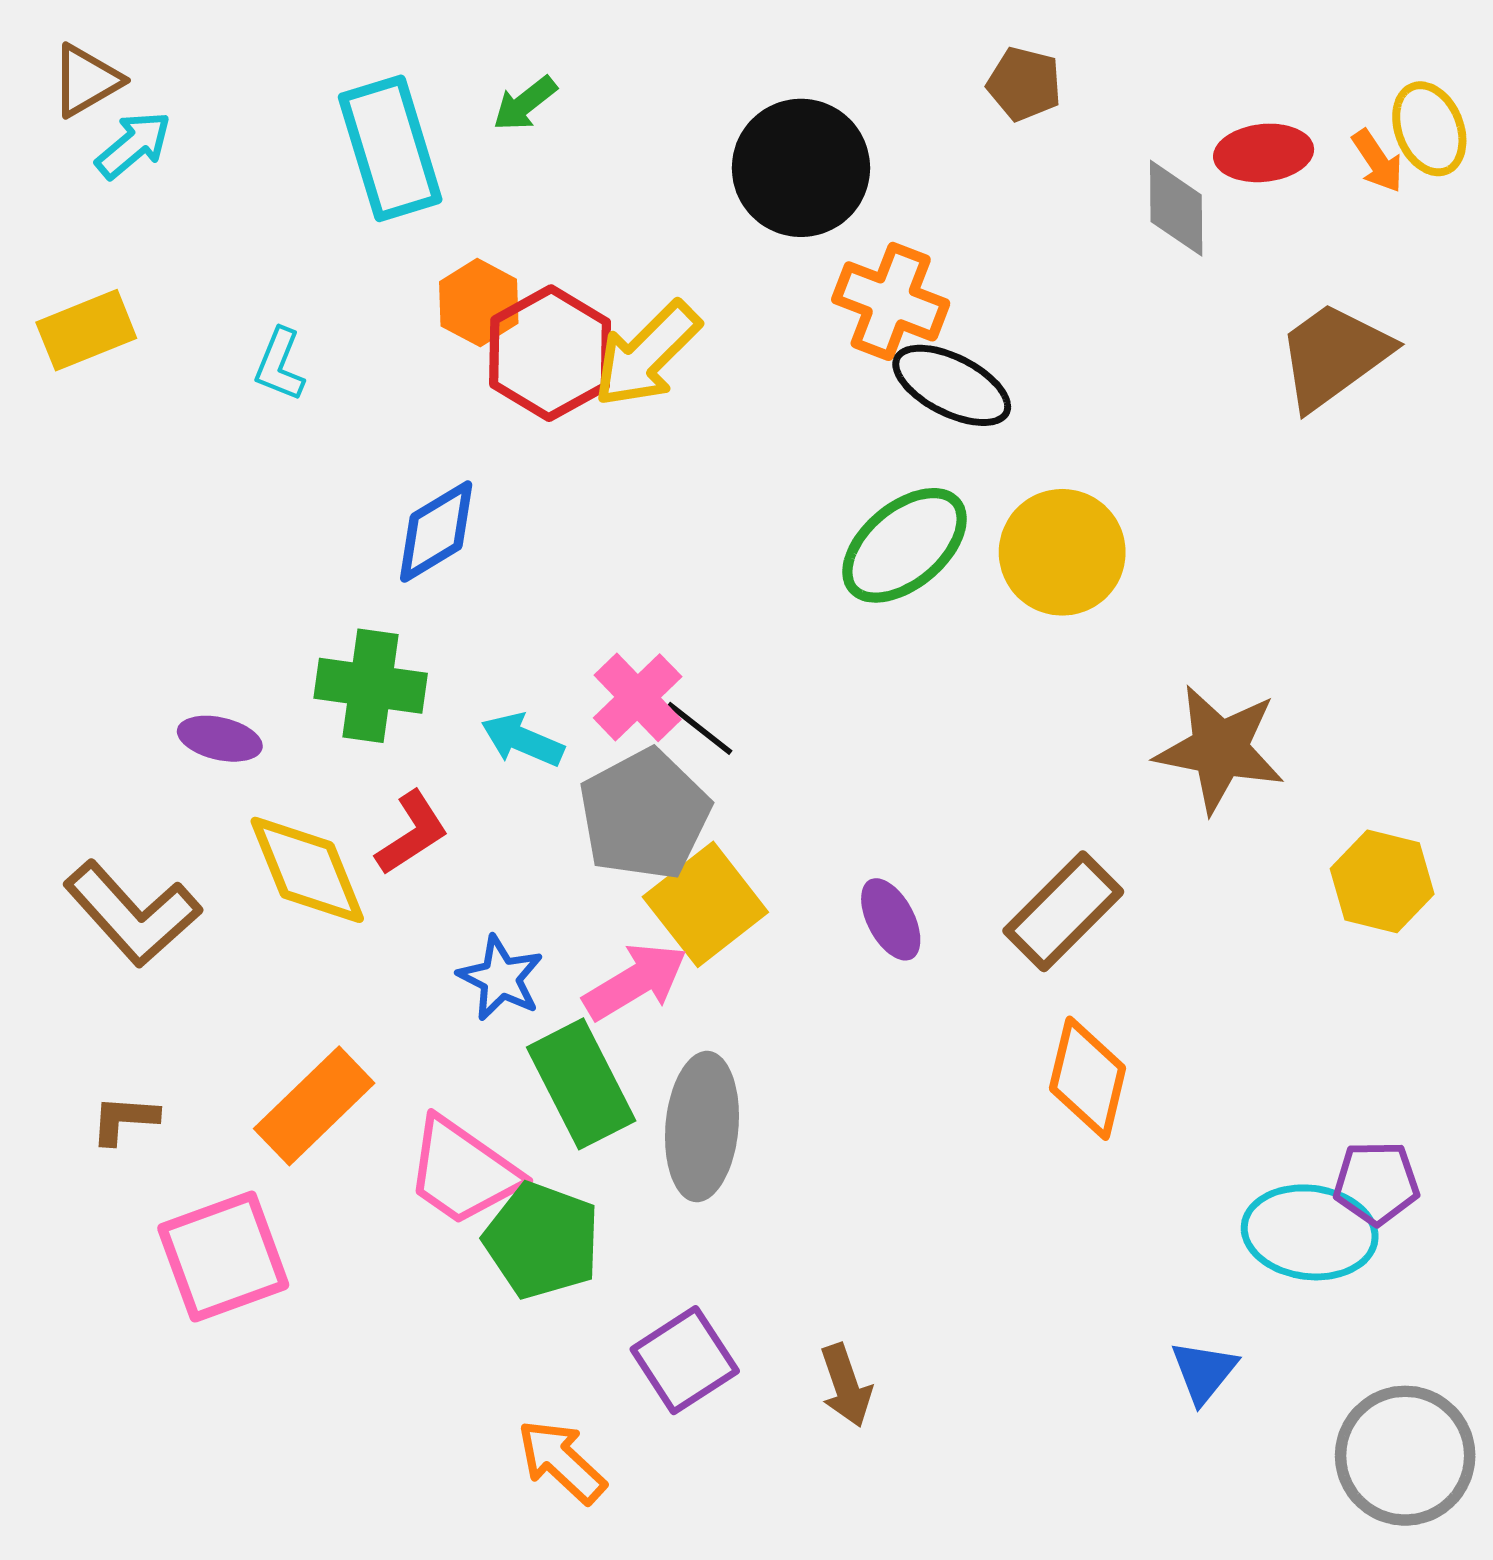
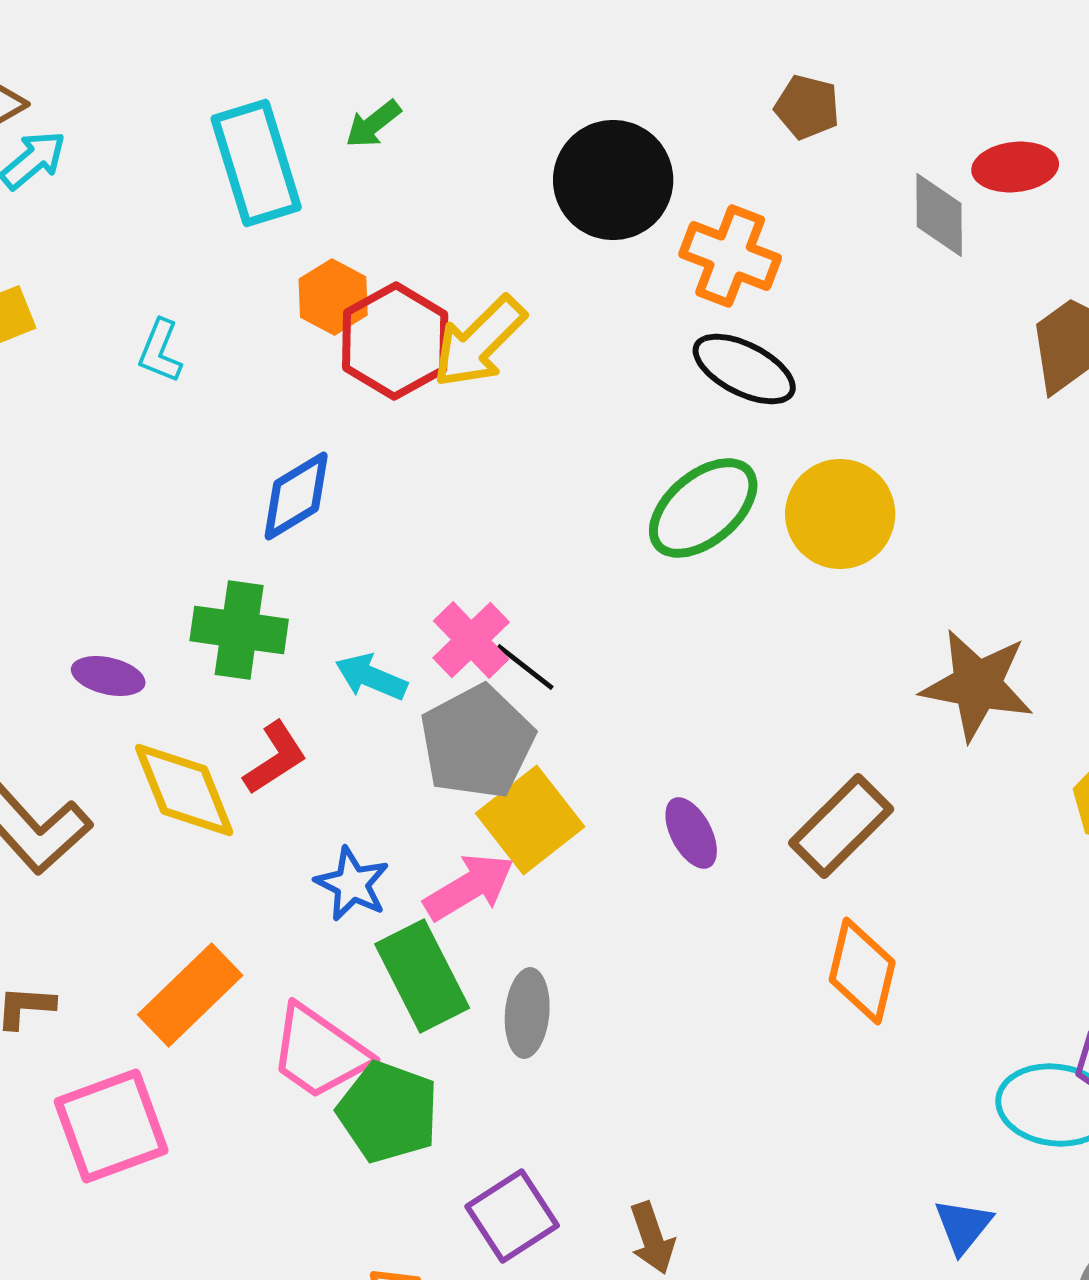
orange cross: (891, 301) -> (730, 256), moved
gray ellipse: (702, 1127) -> (527, 1013), size x0.7

